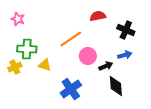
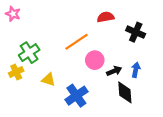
pink star: (18, 19) -> (13, 14), moved
green cross: (27, 49) -> (29, 53), turned -36
blue arrow: (125, 55) -> (136, 70), moved, turned -64
yellow triangle: (45, 65) -> (48, 79), moved

